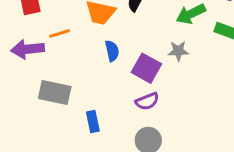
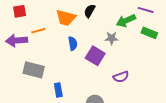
gray star: (178, 51) -> (112, 38), moved
purple semicircle: (147, 101) -> (121, 77), moved

